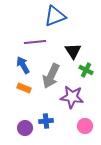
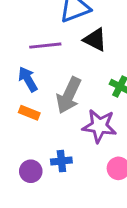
black triangle: (73, 51) -> (95, 40), moved, turned -30

